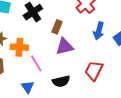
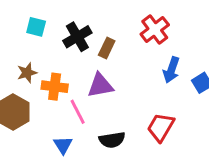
brown rectangle: (57, 27) -> (107, 48), moved
purple triangle: (65, 46) -> (100, 85), moved

